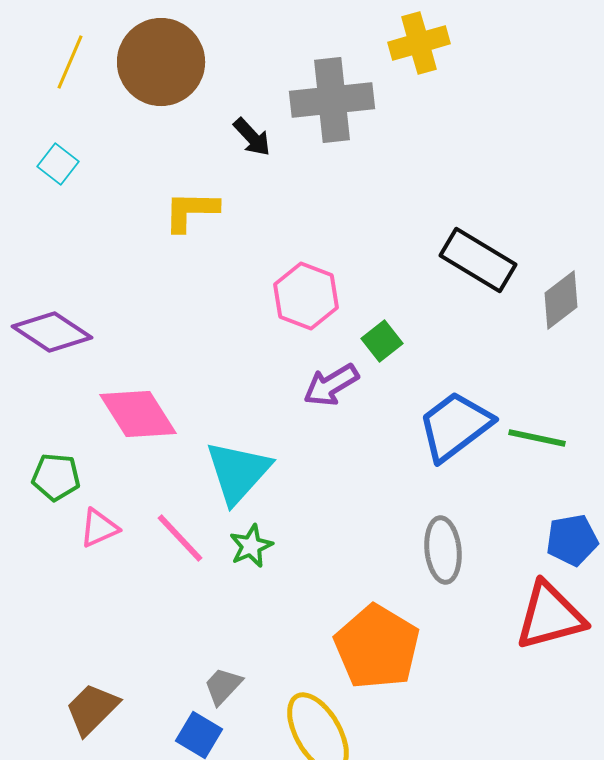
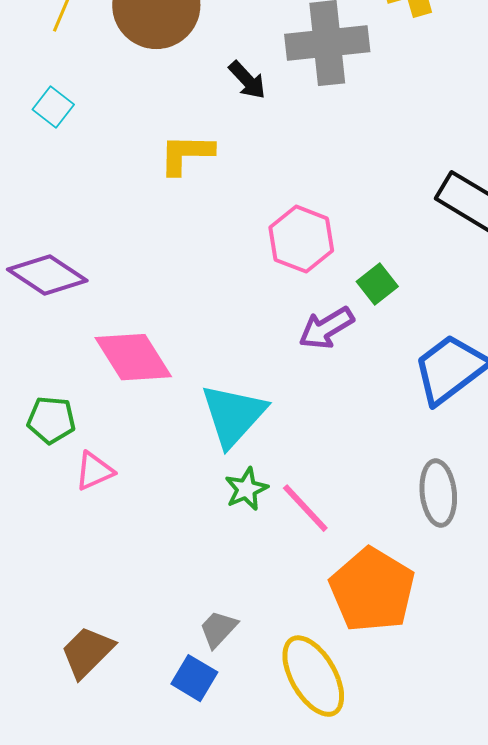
pink line: (180, 538) -> (305, 508), moved

